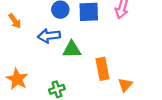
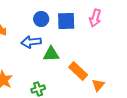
orange rectangle: (102, 69) -> (78, 71), turned -36

